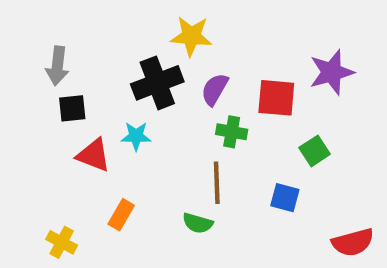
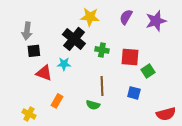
purple star: (332, 72) -> (156, 21), moved
black cross: (157, 83) -> (74, 39), turned -30
purple semicircle: (215, 89) -> (126, 17), moved
red square: (276, 98) -> (130, 57), moved
green cross: (232, 132) -> (102, 50), moved

